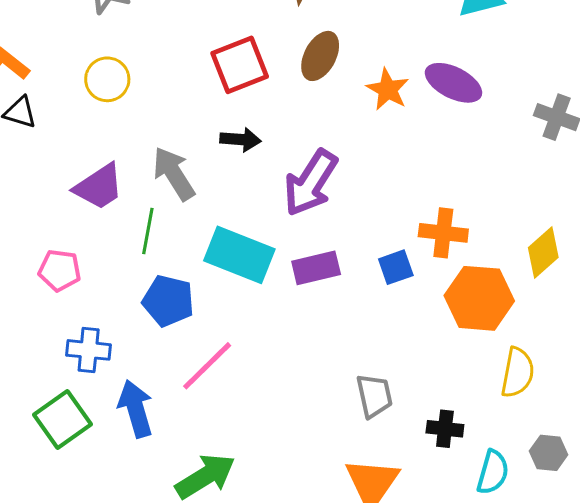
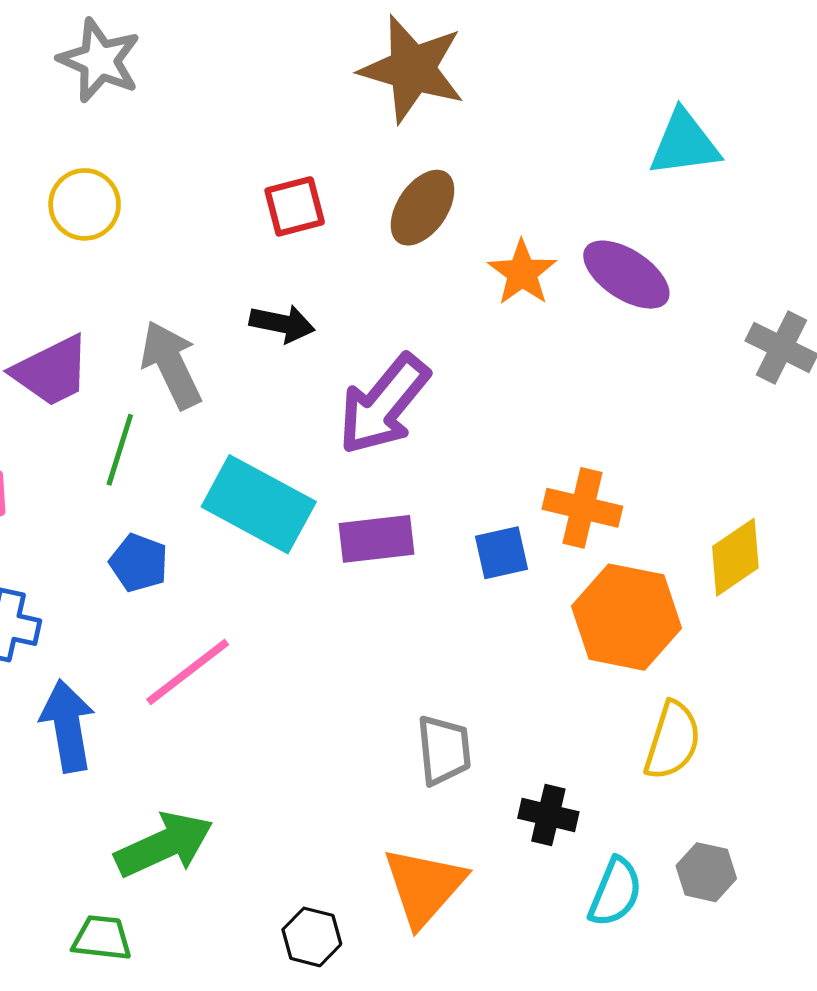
red square: (240, 65) -> (295, 206), size x0.7
blue pentagon: (168, 301) -> (139, 563), size x0.7

